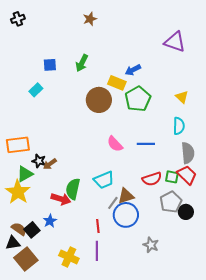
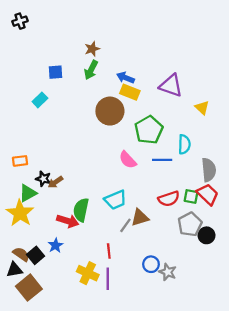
brown star: (90, 19) -> (92, 49), moved
purple triangle: (175, 42) -> (171, 85), moved
blue arrow: (133, 70) -> (125, 78), moved, turned 49
green pentagon: (138, 99) -> (149, 130), moved
cyan semicircle: (179, 126) -> (184, 144), moved
orange rectangle: (18, 145) -> (20, 161), size x0.6
blue circle: (126, 215) -> (151, 264), moved, size x0.6
yellow cross: (69, 257) -> (88, 273), moved

